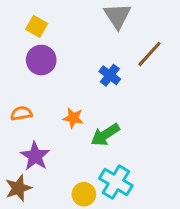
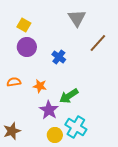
blue cross: (110, 75) -> (59, 57), moved
orange star: (73, 118) -> (40, 86), moved
purple star: (35, 156) -> (49, 110), moved

